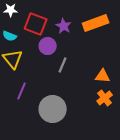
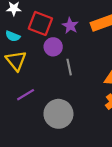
gray line: (63, 65) -> (69, 67), turned -35
purple line: (22, 91) -> (26, 95), turned 36

